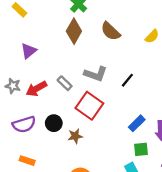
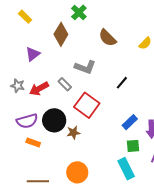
brown diamond: (74, 31) -> (61, 34), moved
gray L-shape: (96, 74) -> (85, 67), moved
black circle: (54, 123) -> (54, 120), size x1.5
orange rectangle: (27, 161) -> (33, 142), moved

